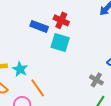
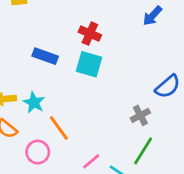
blue rectangle: (39, 26) -> (45, 56), moved
gray cross: (96, 80) -> (140, 115), turned 32

